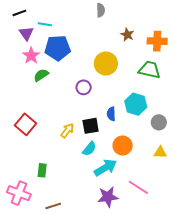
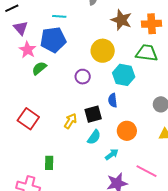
cyan line: (45, 24) -> (59, 16), moved
brown star: (127, 35) -> (121, 20), size x1.5
cyan hexagon: (136, 104) -> (124, 75), moved
cyan arrow: (105, 168) -> (112, 154), size x0.6

